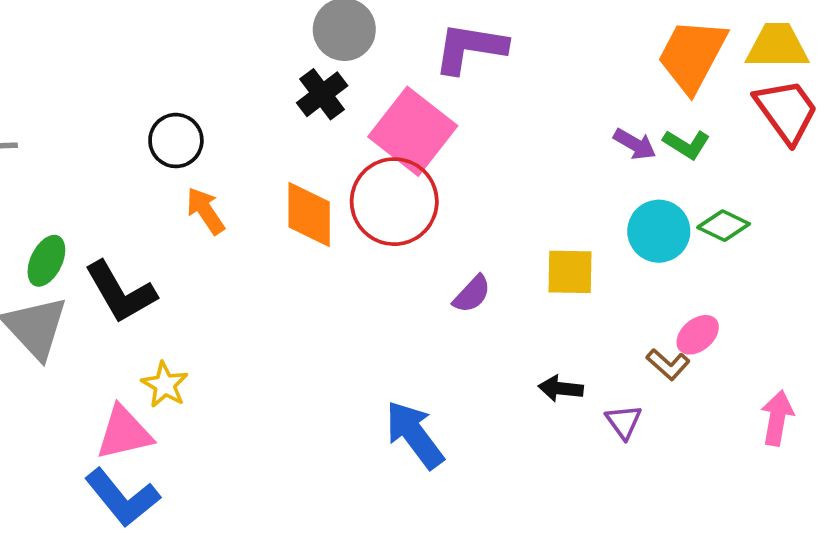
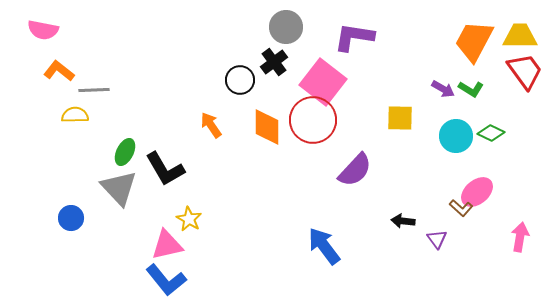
black circle: (176, 141) -> (240, 80), moved
yellow square: (570, 272) -> (400, 118), moved
purple semicircle: (472, 294) -> (355, 170), size x1.6
pink ellipse: (698, 335) -> (477, 192), size x1.4

